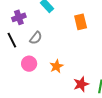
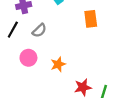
black line: (12, 40) -> (13, 30), turned 49

